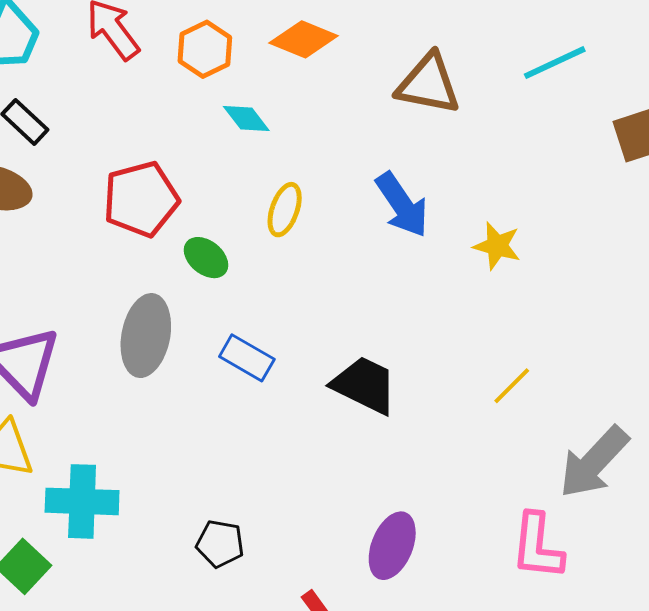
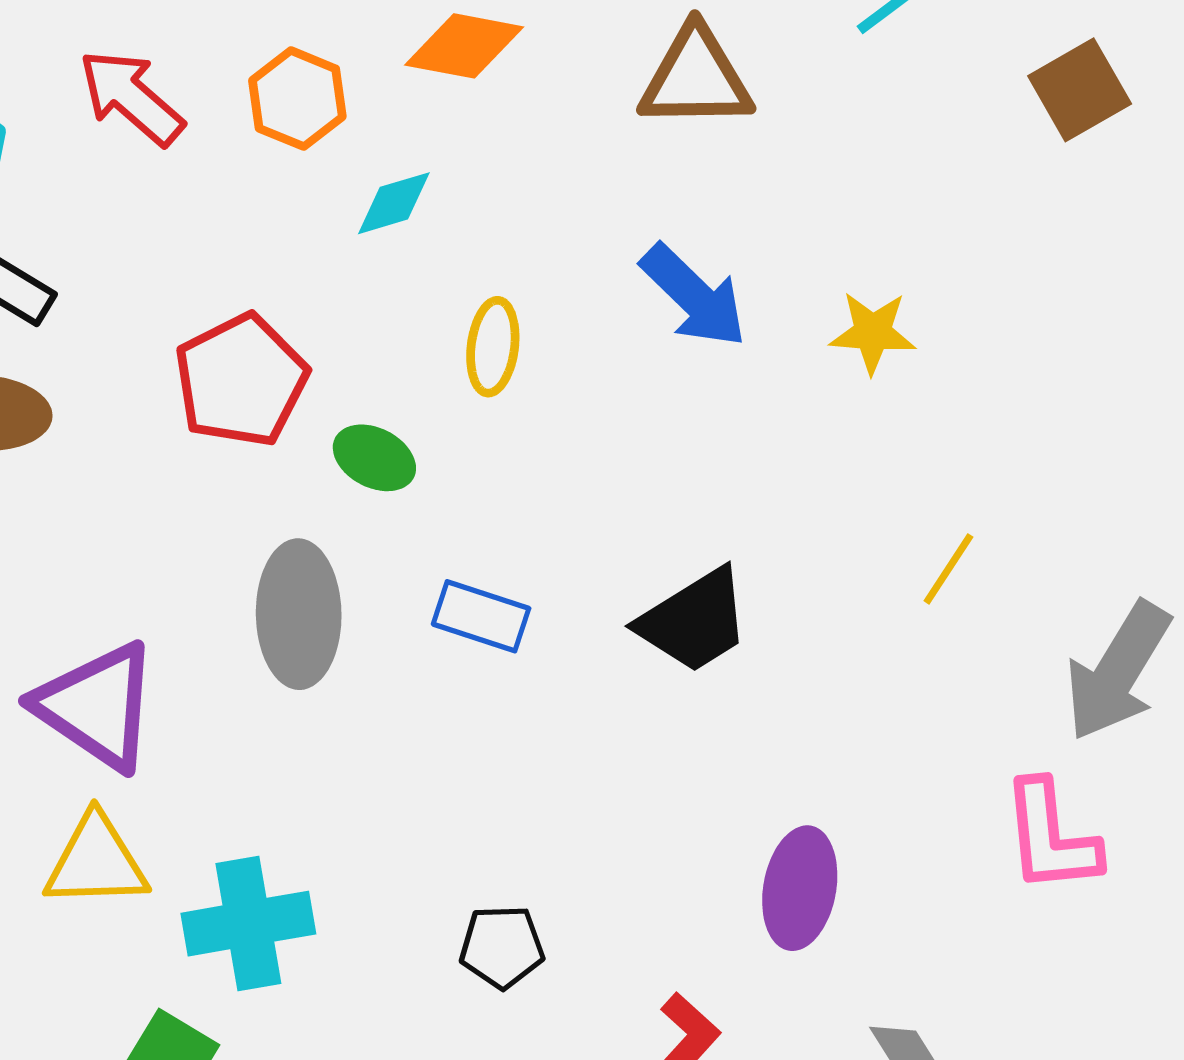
cyan diamond: (246, 118) -> (394, 203), turned -57
black trapezoid: (365, 385) -> (694, 621), turned 134

